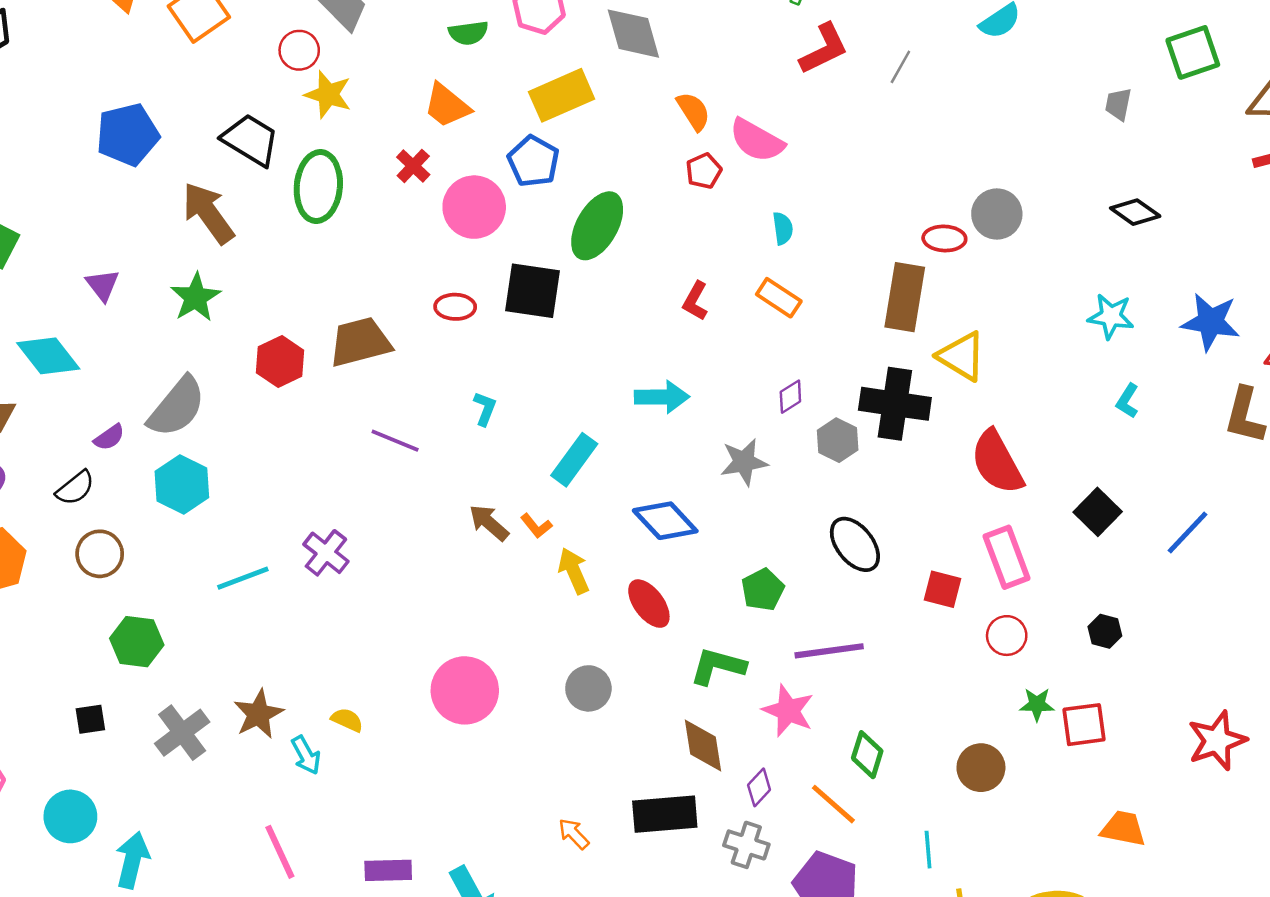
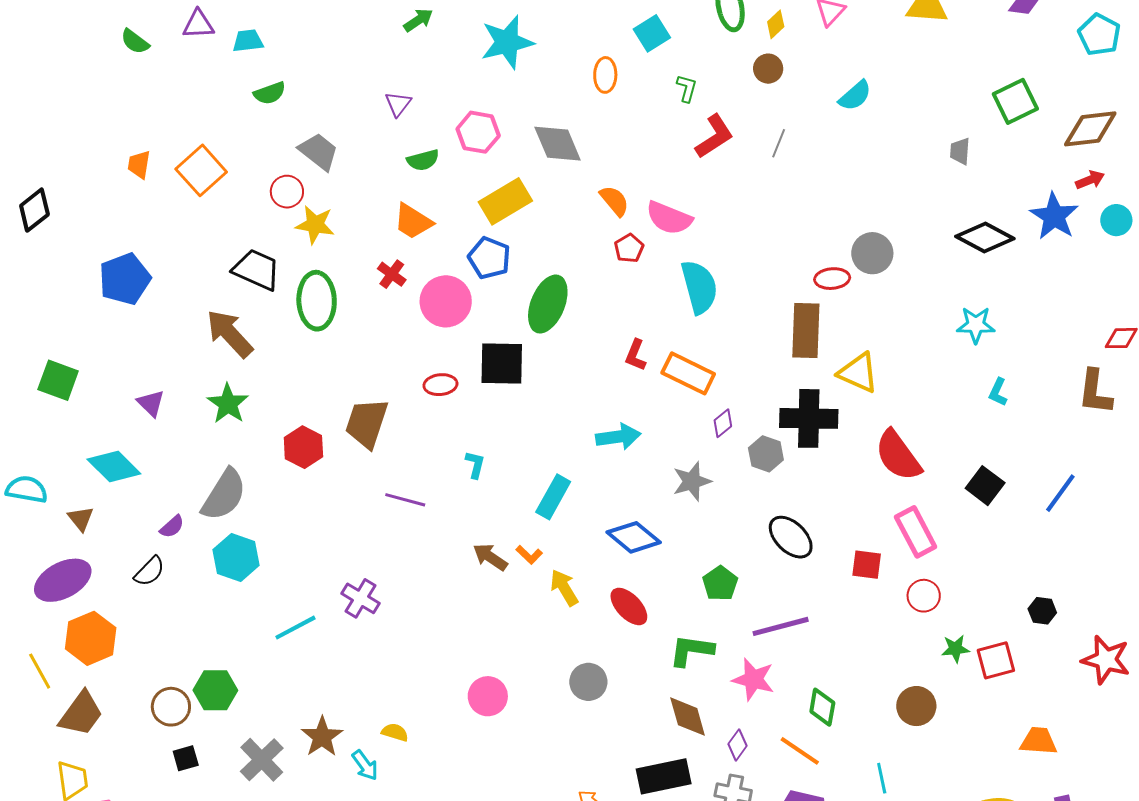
blue pentagon: (128, 135) -> (125, 279), moved
black diamond: (1135, 212) -> (985, 237), size x1.4
cyan semicircle: (783, 228) -> (699, 287), size x2.0
orange rectangle: (779, 298) -> (688, 373), moved, size x1.4
blue star: (1211, 322) -> (1054, 216), moved, turned 30
brown trapezoid: (360, 342) -> (367, 423), turned -50
brown circle: (100, 554) -> (171, 707), moved
black hexagon: (1105, 631) -> (1042, 611), moved
pink circle: (465, 690) -> (488, 696), size x0.7
red star: (1217, 741) -> (1106, 660), turned -30

